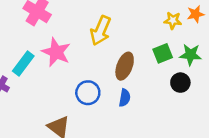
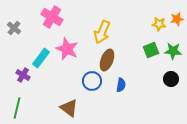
brown ellipse: (125, 66) -> (107, 60), moved
black circle: (180, 83) -> (171, 79), moved

